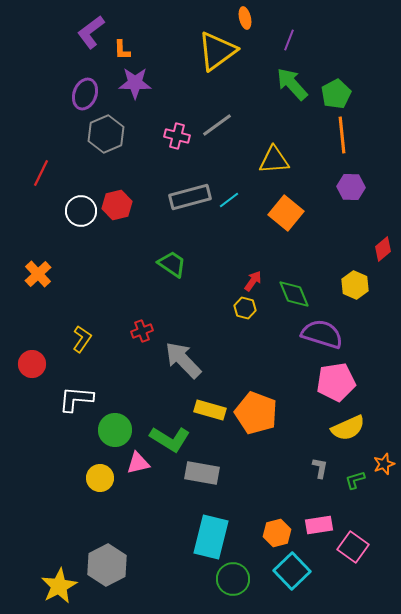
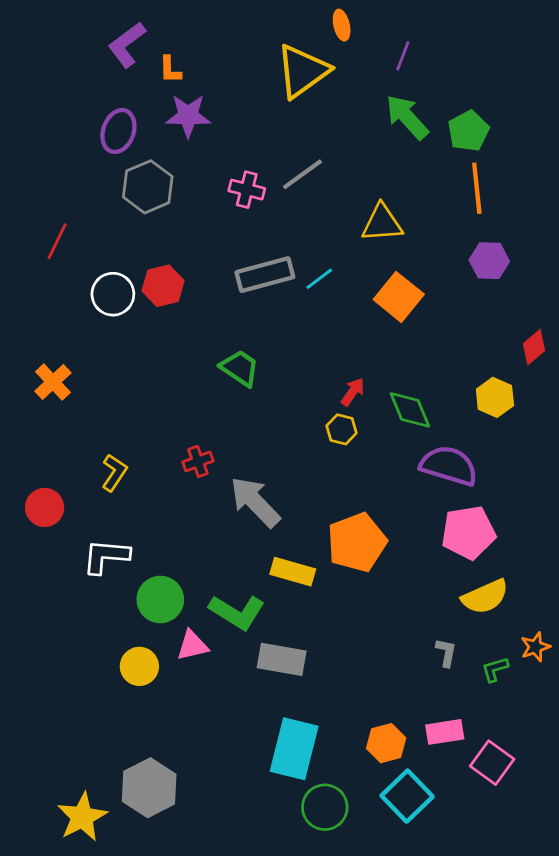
orange pentagon: (256, 413) -> (357, 542), moved, turned 30

